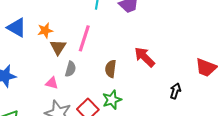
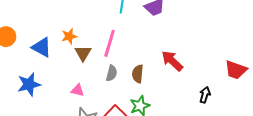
blue triangle: (17, 27) -> (42, 47), moved
gray semicircle: (70, 69) -> (112, 73), moved

